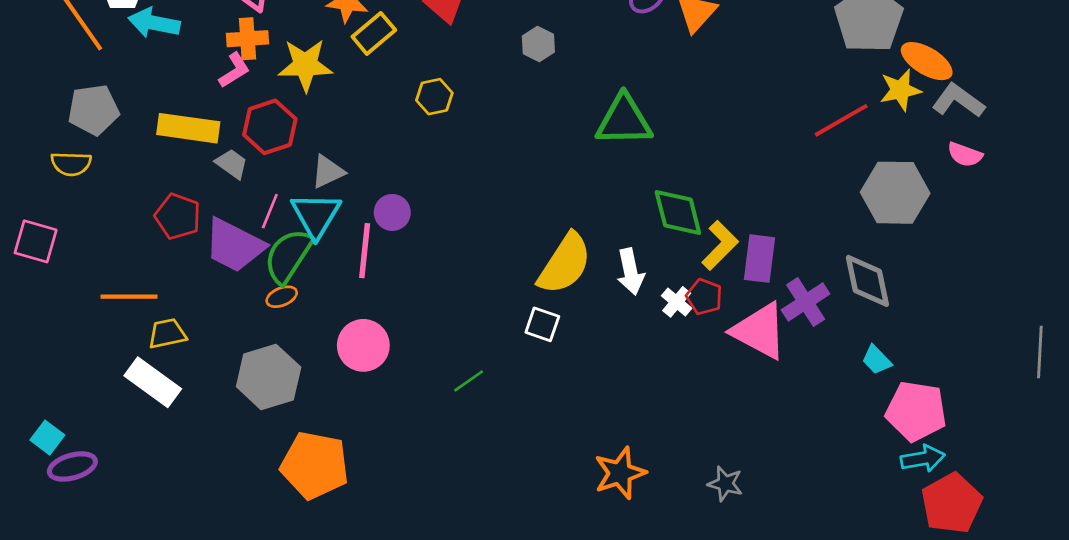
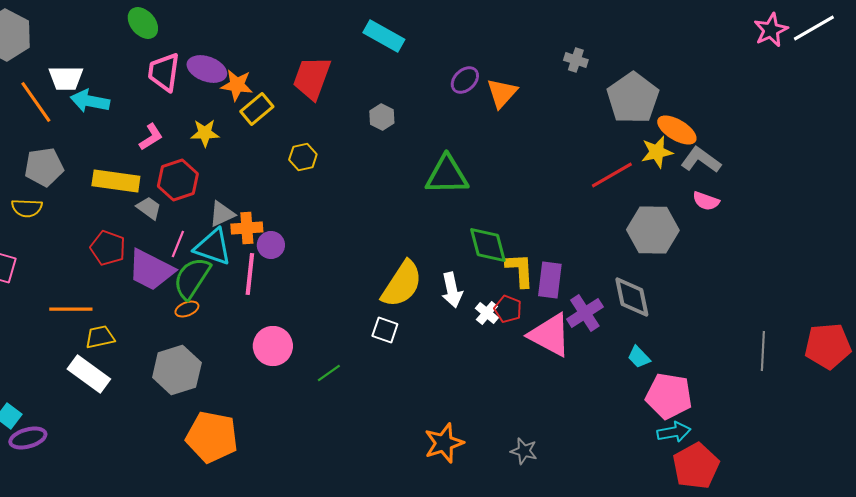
orange cross: (247, 39) -> (247, 228), moved
yellow star: (305, 65) -> (205, 133), size x0.7
cyan triangle: (316, 215) -> (213, 247), turned -42
yellow L-shape: (720, 245) -> (520, 270), turned -48
pink circle: (363, 345) -> (273, 346), moved

